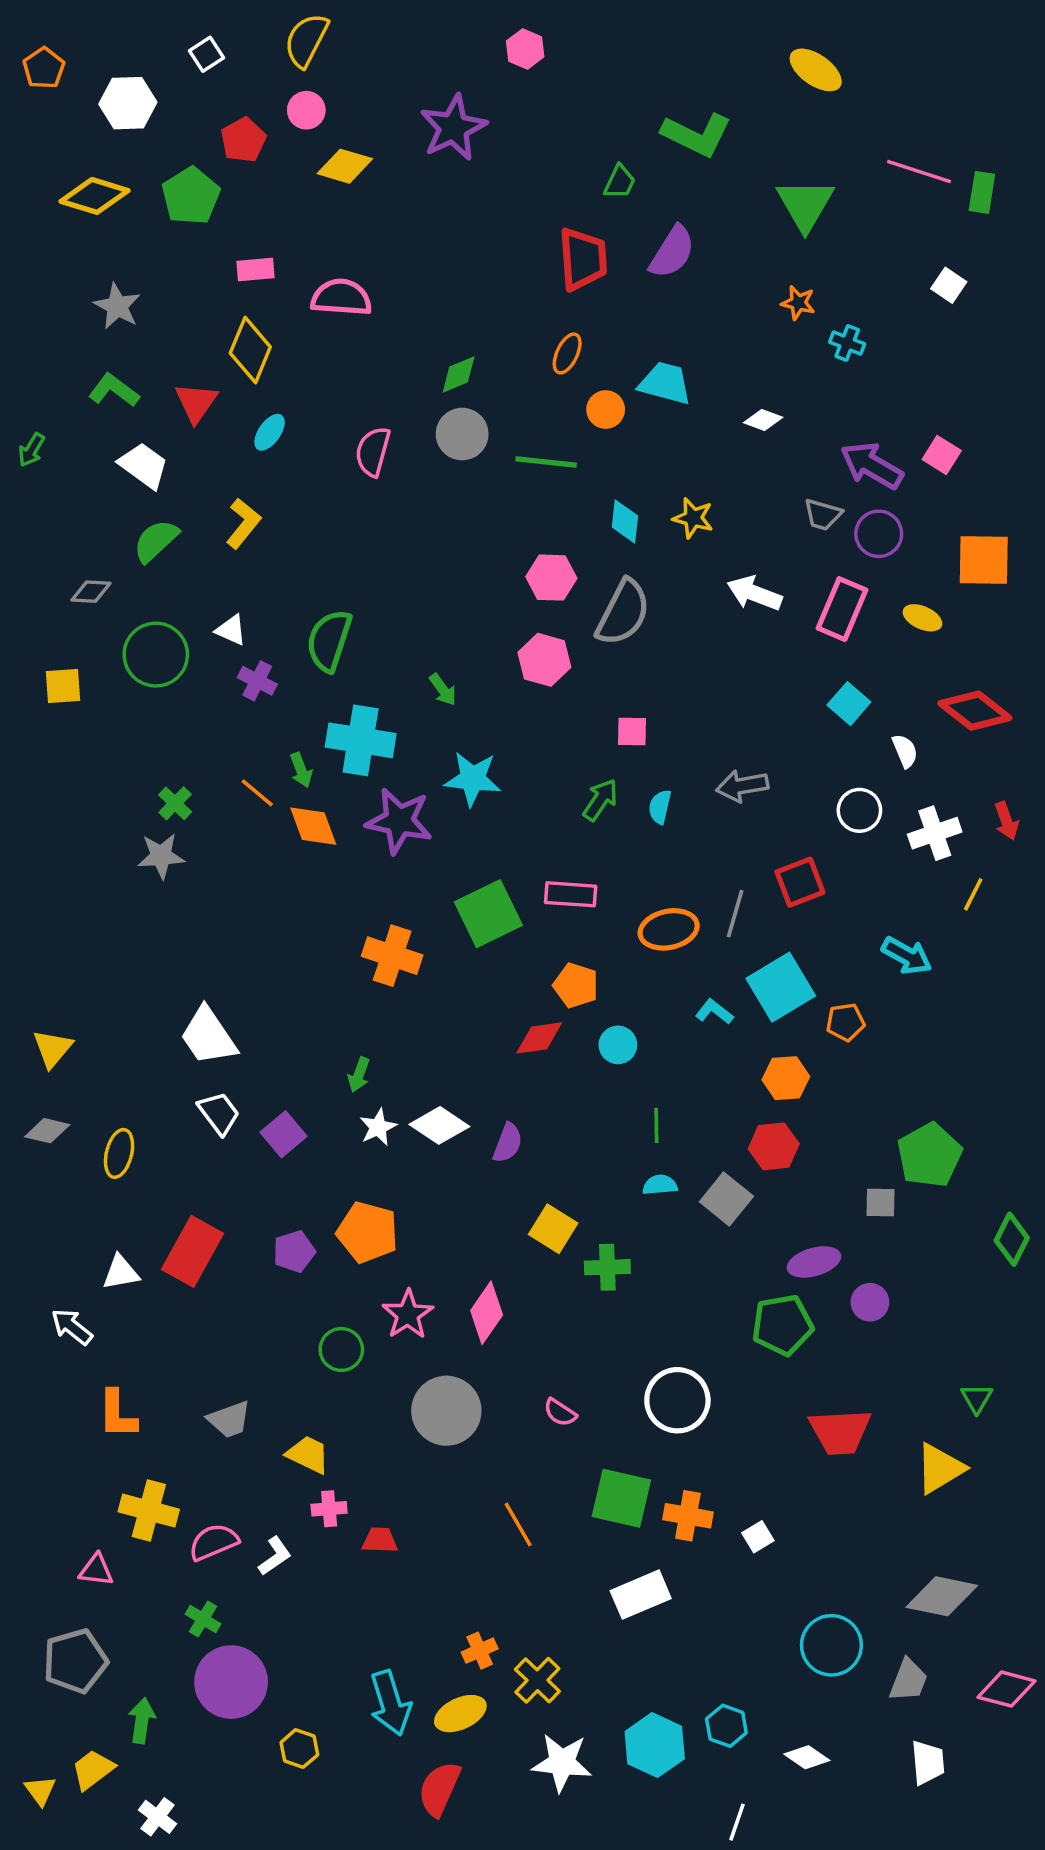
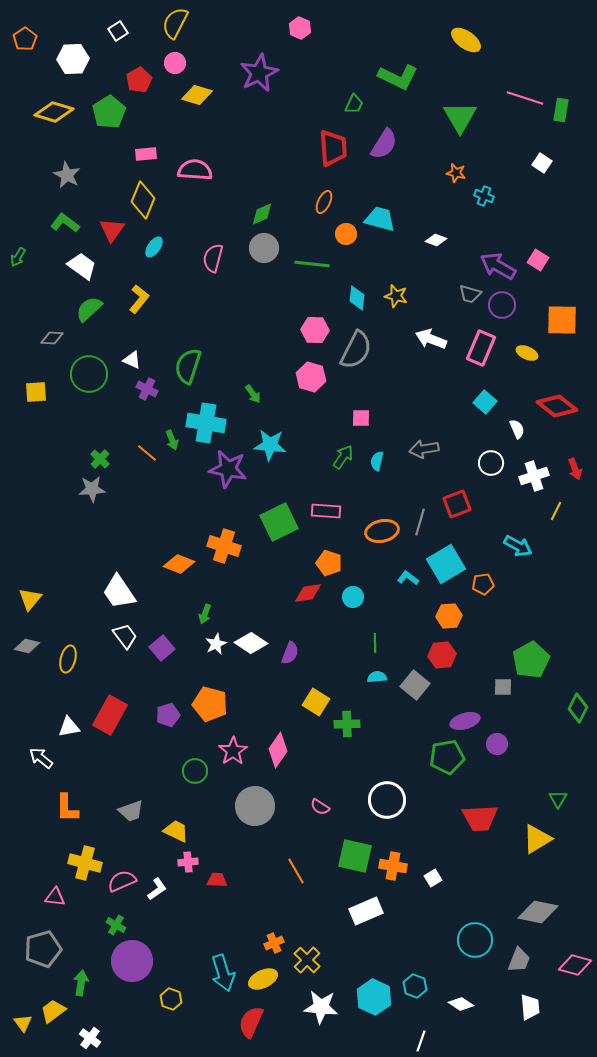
orange diamond: (313, 826) -> (179, 564), moved, turned -48

